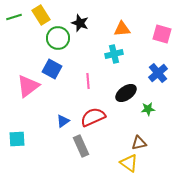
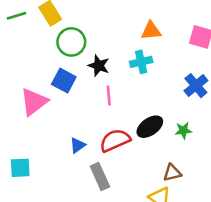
black star: (80, 23) -> (99, 66), moved
black ellipse: (126, 93) -> (150, 127), moved

